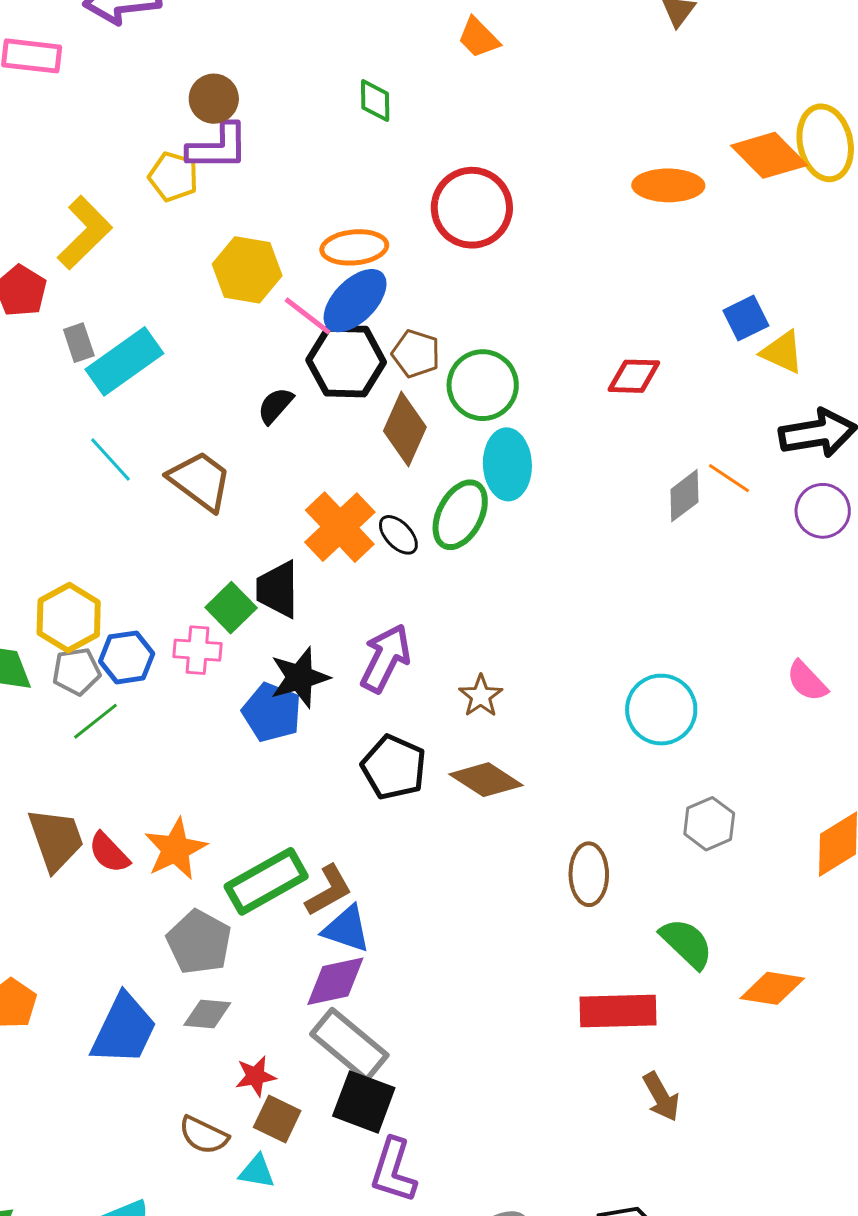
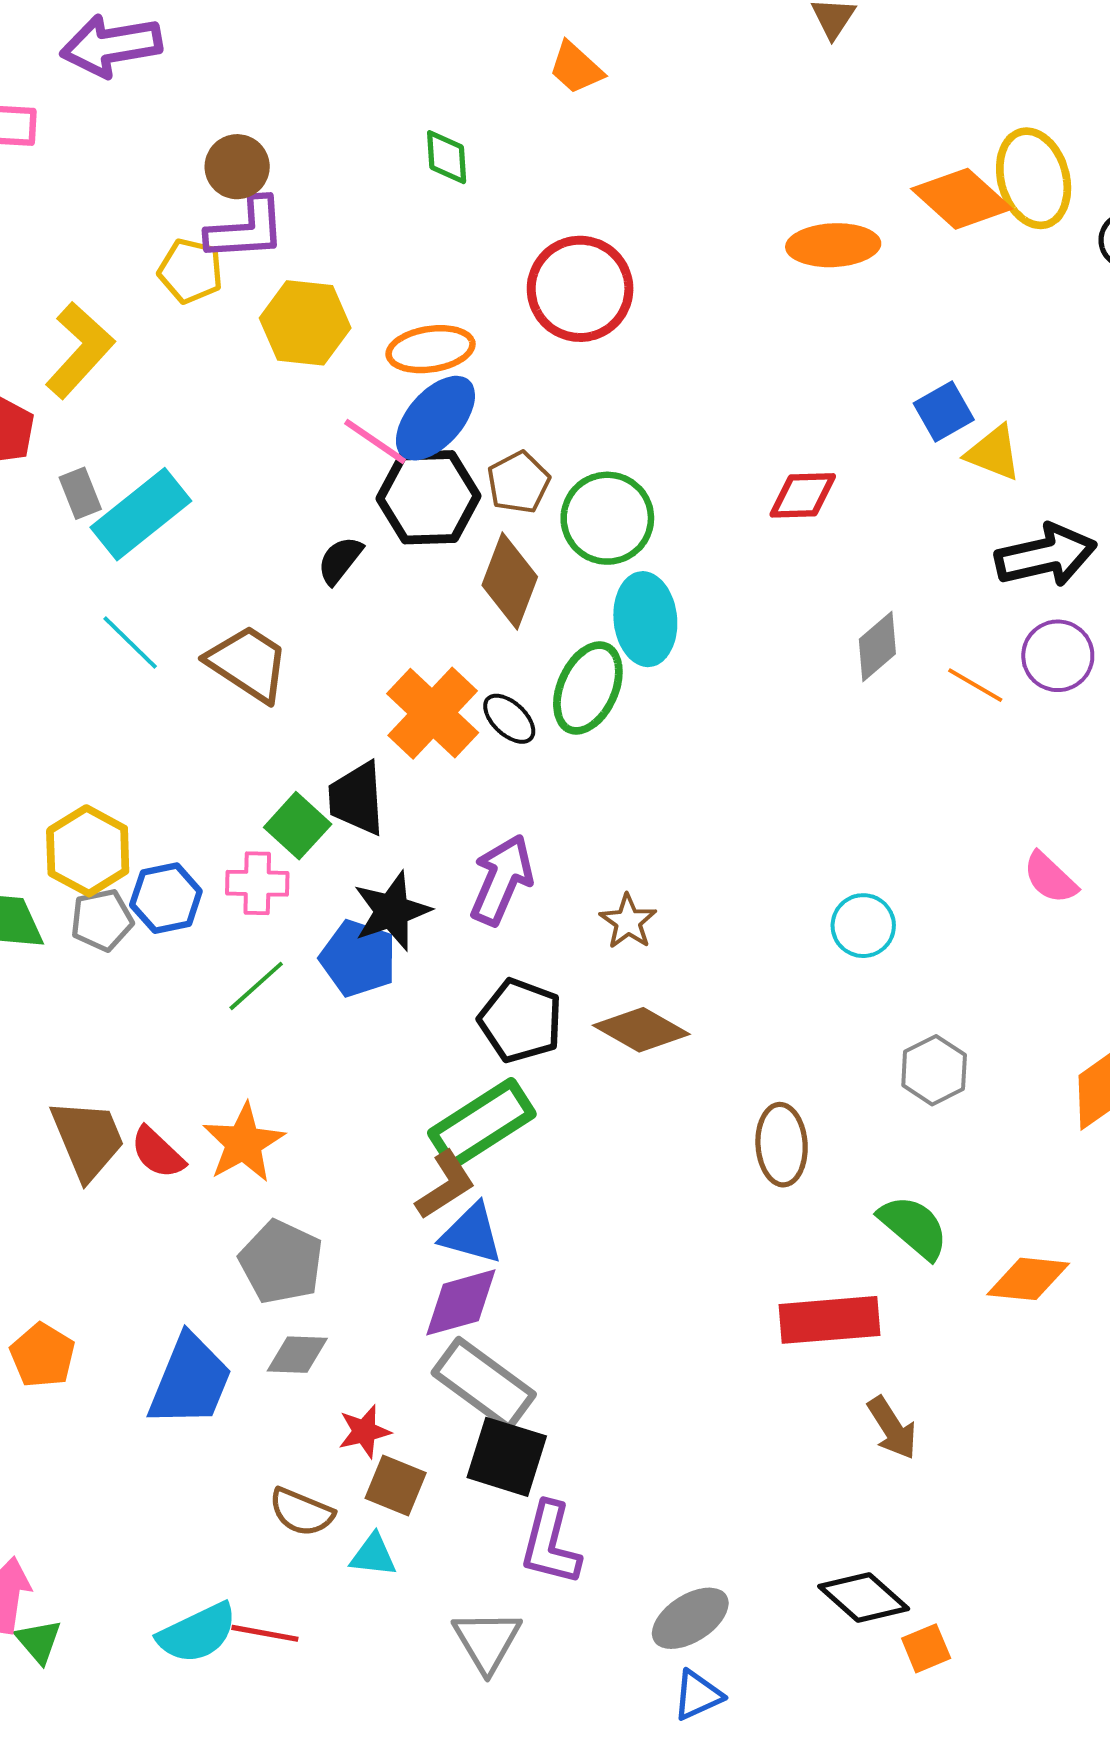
yellow hexagon: (247, 270) -> (305, 323), moved
brown pentagon: (416, 354) -> (518, 482), turned 30
orange line: (729, 478) -> (975, 685), moved
cyan circle: (661, 710) -> (863, 926), size x0.7
green line: (95, 721) -> (256, 986), moved
green rectangle: (266, 881) -> (482, 1124), moved

